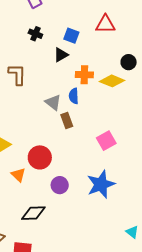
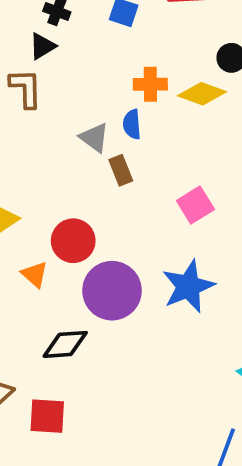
black triangle: (61, 55) -> (42, 46), moved
purple circle: (60, 185) -> (112, 291), size x1.8

